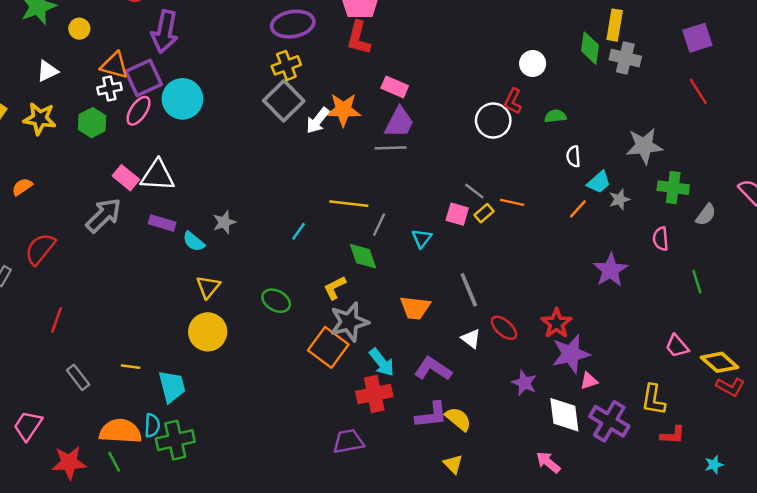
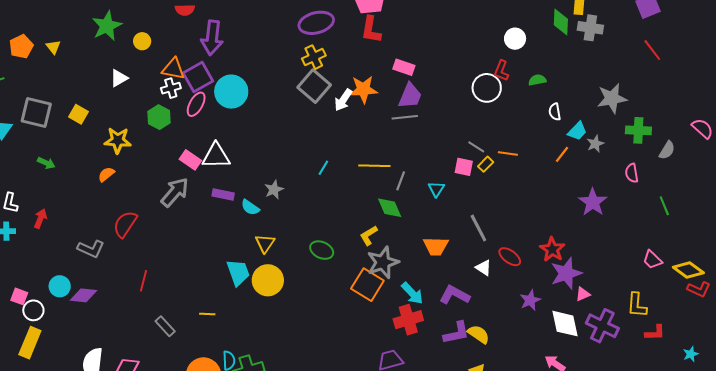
yellow star: (40, 119) -> (118, 140), moved
cyan line: (299, 231) -> (323, 168), moved
purple star: (524, 383) -> (530, 300), turned 30
cyan trapezoid: (172, 386) -> (238, 273), moved

